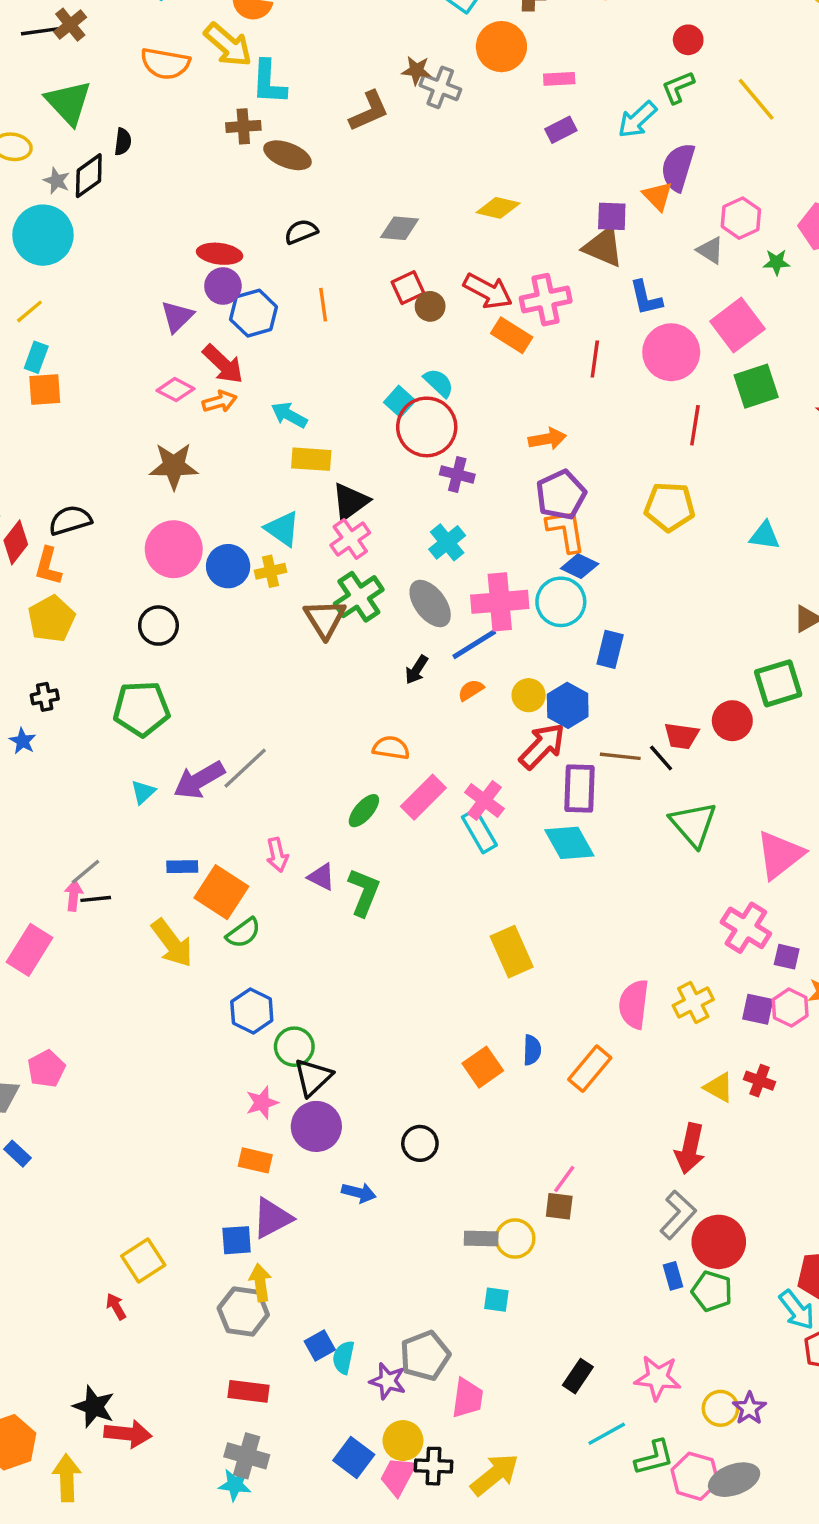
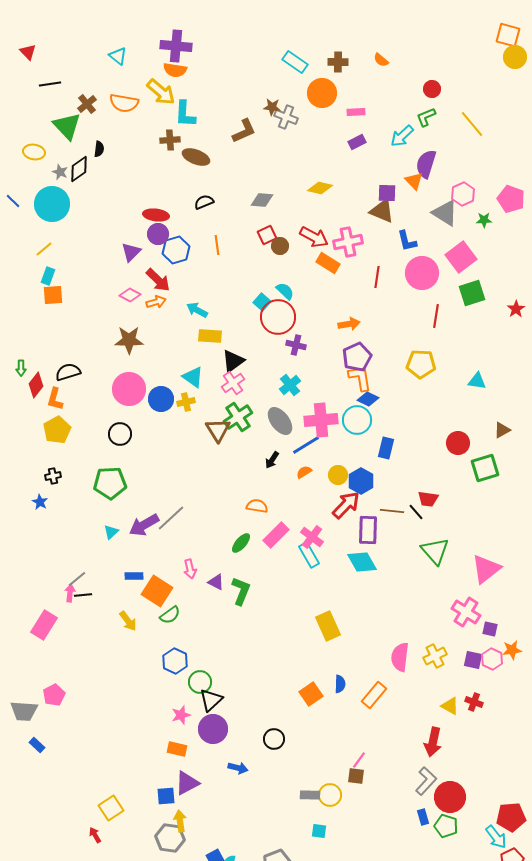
brown cross: (70, 25) -> (87, 104), moved
gray triangle: (710, 250) -> (445, 213), size x1.6
red circle: (732, 721) -> (458, 443), moved
yellow arrow: (172, 943) -> (128, 621), size x0.7

